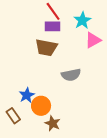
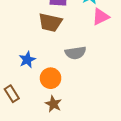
blue star: (27, 95) -> (27, 60), moved
orange circle: (41, 106) -> (51, 78), moved

